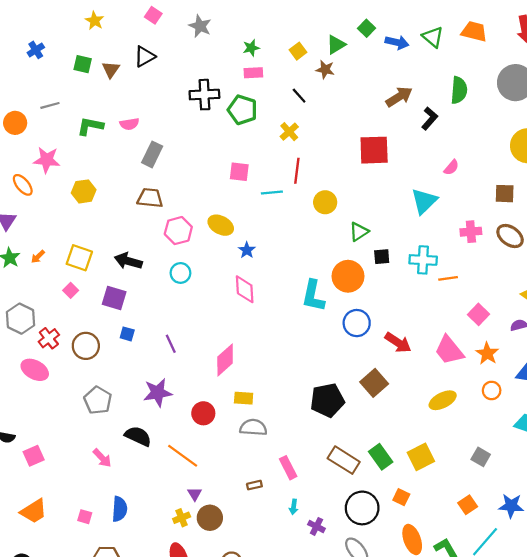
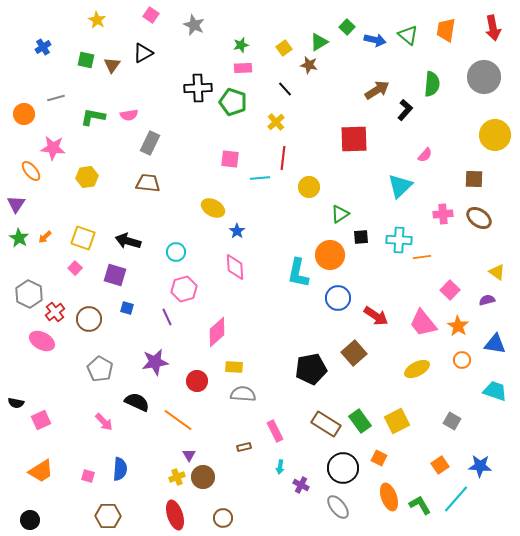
orange trapezoid: (474, 31) -> (446, 30), turned -95
pink hexagon: (178, 231) -> (184, 289), moved

